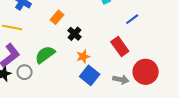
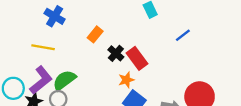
red rectangle: (120, 46) -> (137, 58), moved
green semicircle: (45, 55) -> (64, 80), moved

